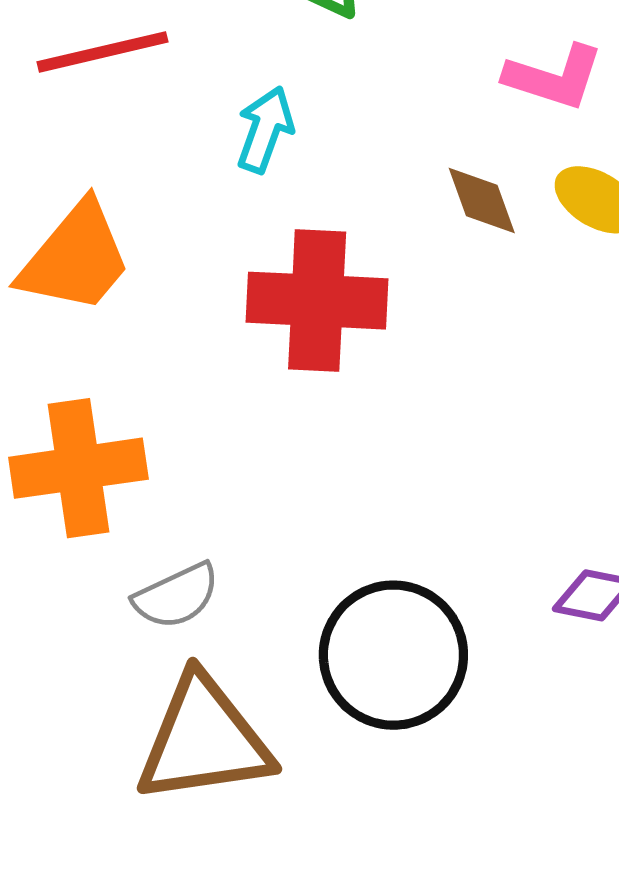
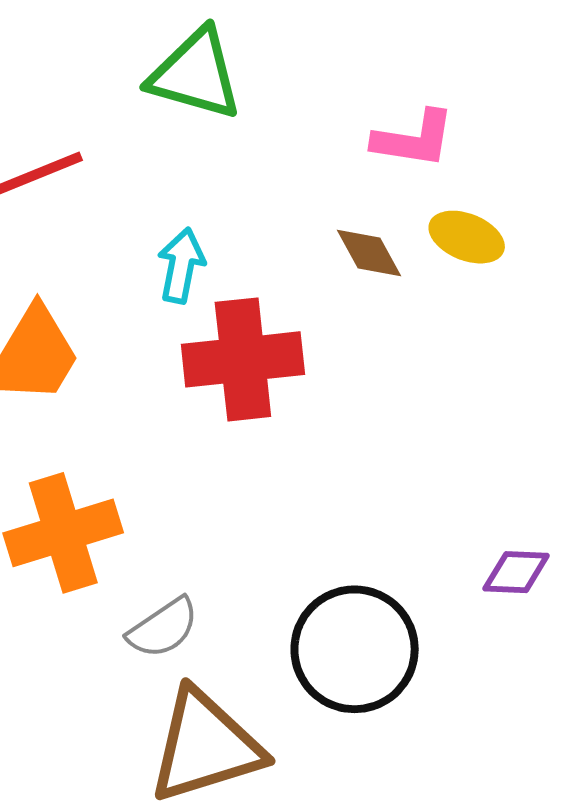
cyan arrow: (265, 130) -> (181, 266), moved

